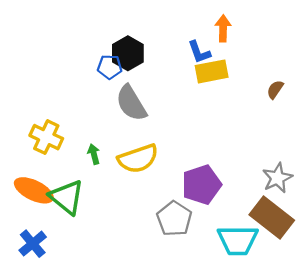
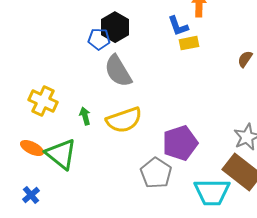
yellow rectangle: (212, 71) -> (189, 43), size x0.7
orange ellipse: (34, 190) -> (32, 148), size x0.7
blue cross: (33, 244) -> (31, 195), size x0.7

